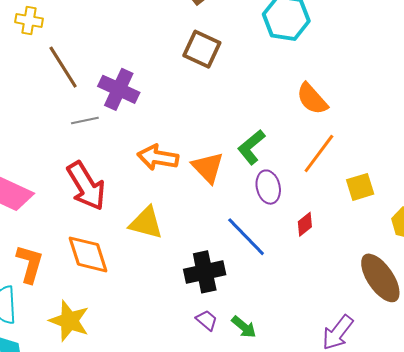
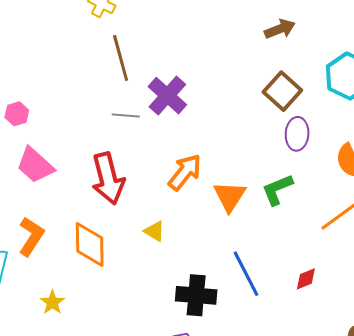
brown square: (202, 49) -> (282, 91), moved
orange arrow: (158, 157) -> (185, 172), turned 102
purple ellipse: (268, 187) -> (297, 134), moved
yellow triangle: (146, 223) -> (154, 231), size x0.6
yellow star: (69, 321) -> (52, 302), size x0.6

